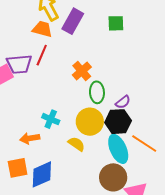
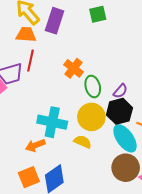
cyan cross: (51, 119) -> (52, 122), size x1.6

